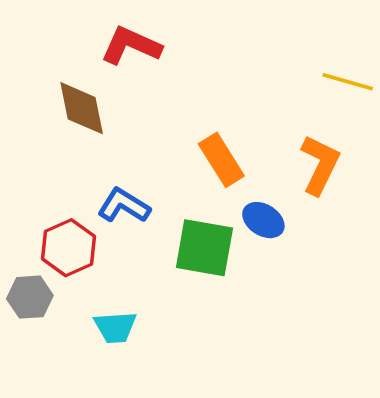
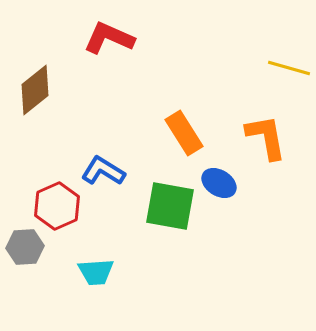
brown diamond: (82, 108) -> (35, 90), moved, turned 63
orange L-shape: (320, 165) -> (266, 137), turned -36

